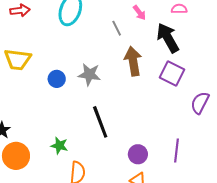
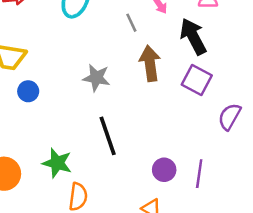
blue circle: (57, 79) -> (28, 91), moved
green star: (59, 146) -> (57, 163), size x1.4
purple circle: (138, 154) -> (164, 170), moved

